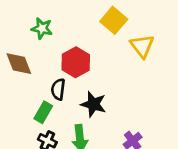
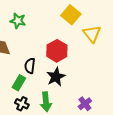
red hexagon: (76, 62) -> (57, 51), moved
black star: (93, 104) -> (56, 77), turned 30

